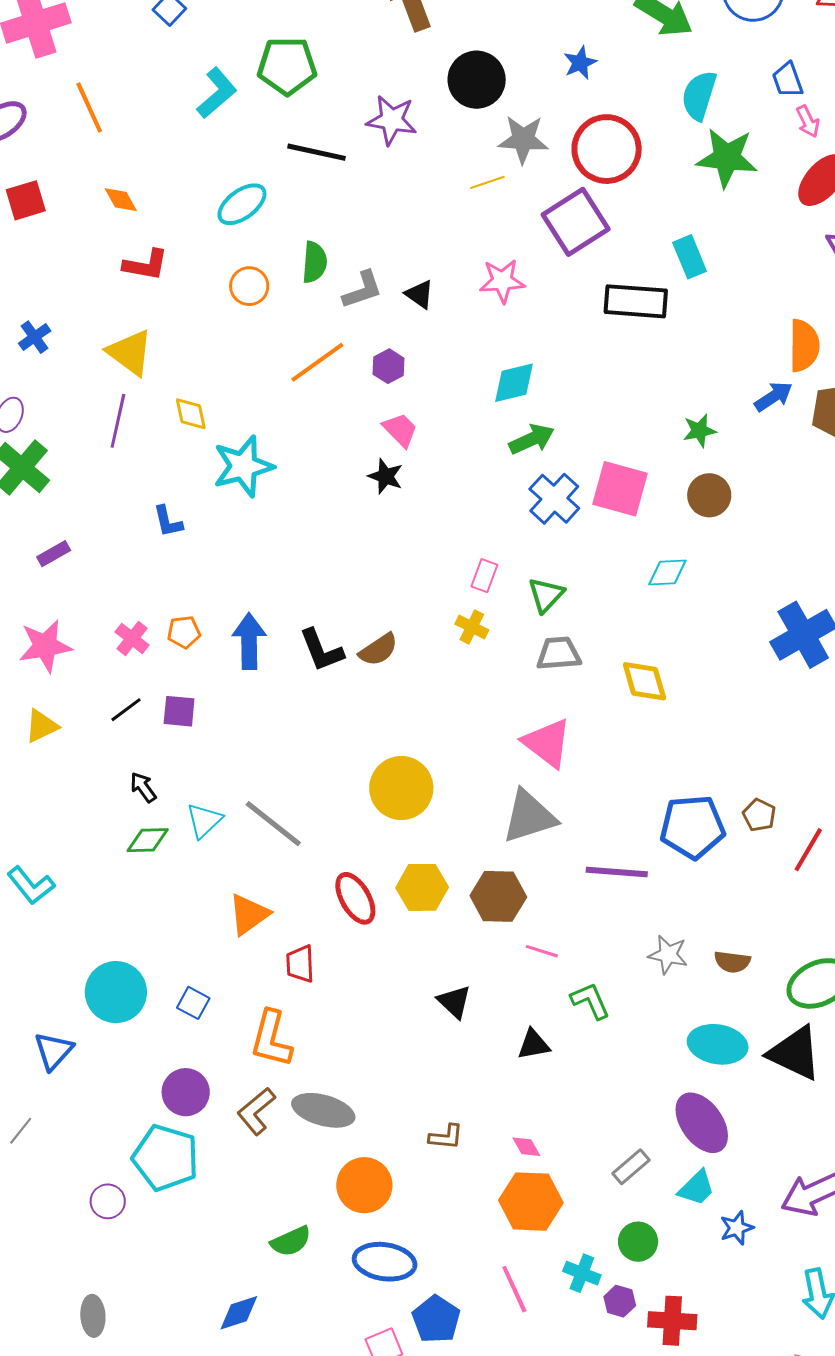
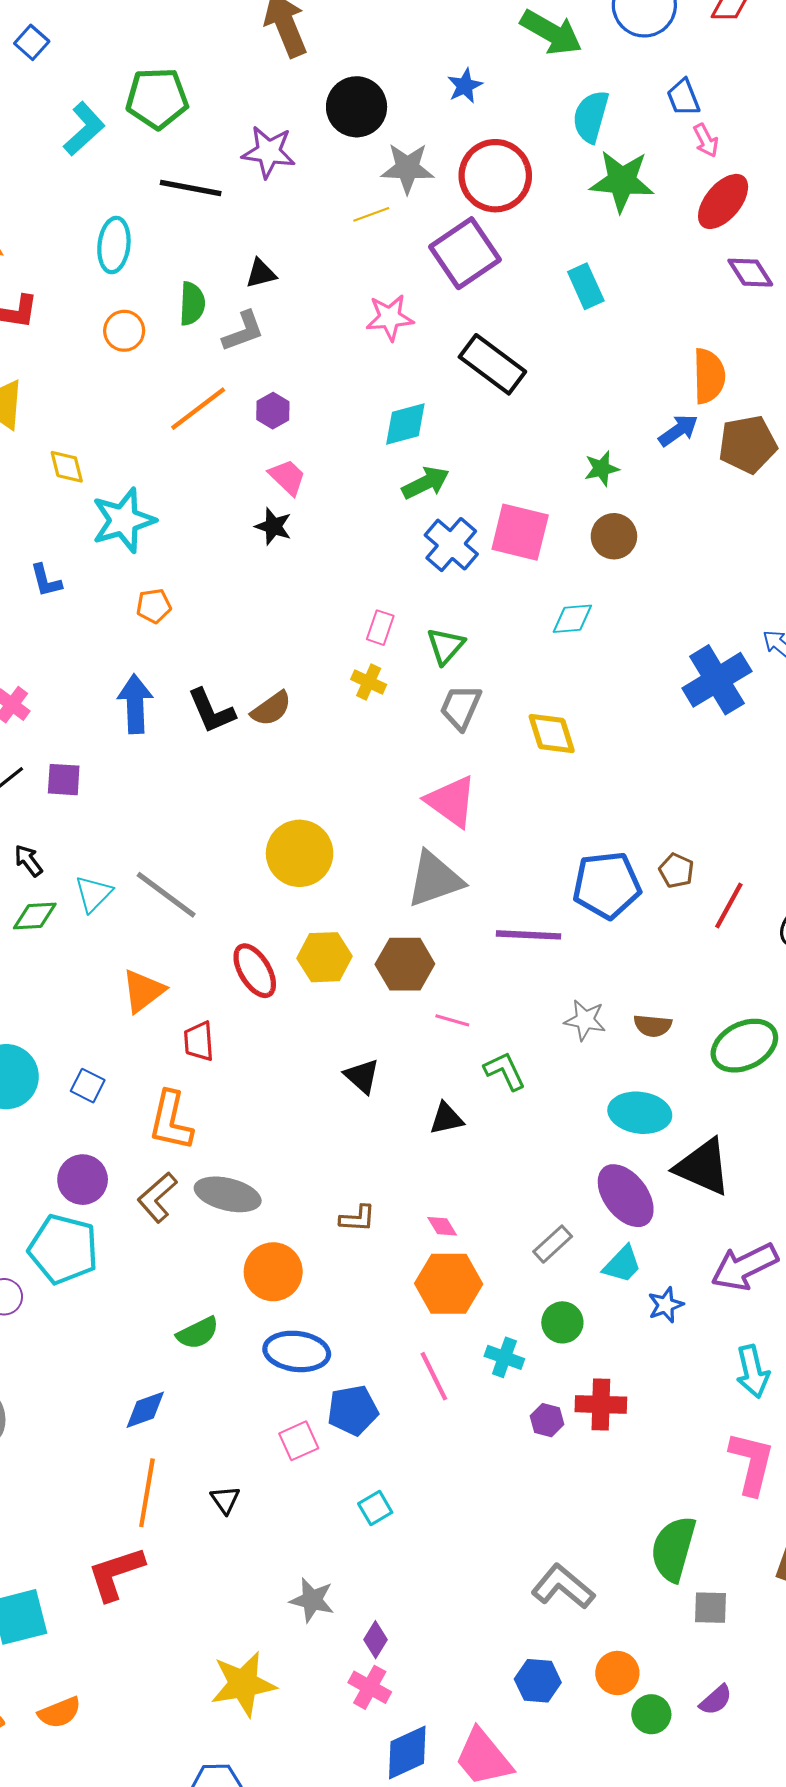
cyan ellipse: (242, 204) -> (114, 245), turned -45
black triangle: (420, 294) -> (261, 273), moved, turned -48
black rectangle: (636, 301) -> (492, 364), moved, turned 34
orange pentagon: (184, 632) -> (154, 606), moved
gray trapezoid: (559, 654) -> (461, 707), turned -60
black triangle: (795, 1053) -> (703, 1167), moved
purple hexagon: (620, 1301) -> (547, 1420), moved
blue pentagon: (436, 1319) -> (353, 1410), turned 30

